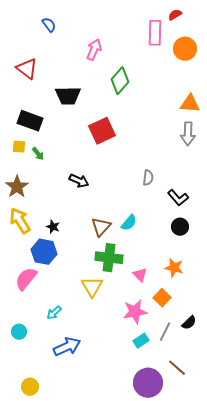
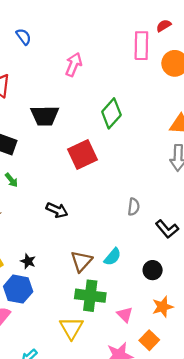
green diamond: (120, 81) -> (111, 113), moved
black circle: (180, 227) -> (153, 270), moved
orange star: (174, 268) -> (163, 307), turned -30

